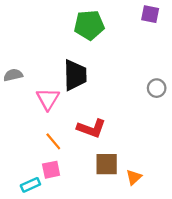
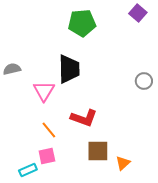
purple square: (150, 14) -> (138, 13), turned 30

